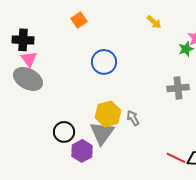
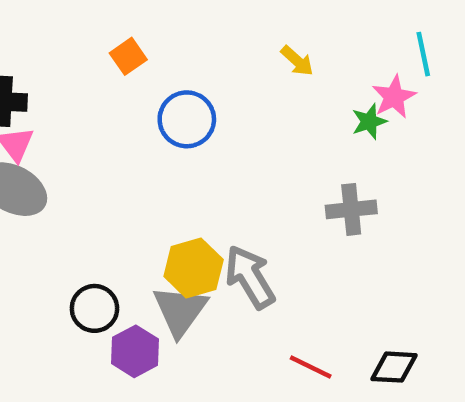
blue circle: (104, 62) -> (187, 119), moved
gray arrow: (133, 118) -> (250, 277), size x1.8
red line: (176, 158) -> (311, 367), moved

